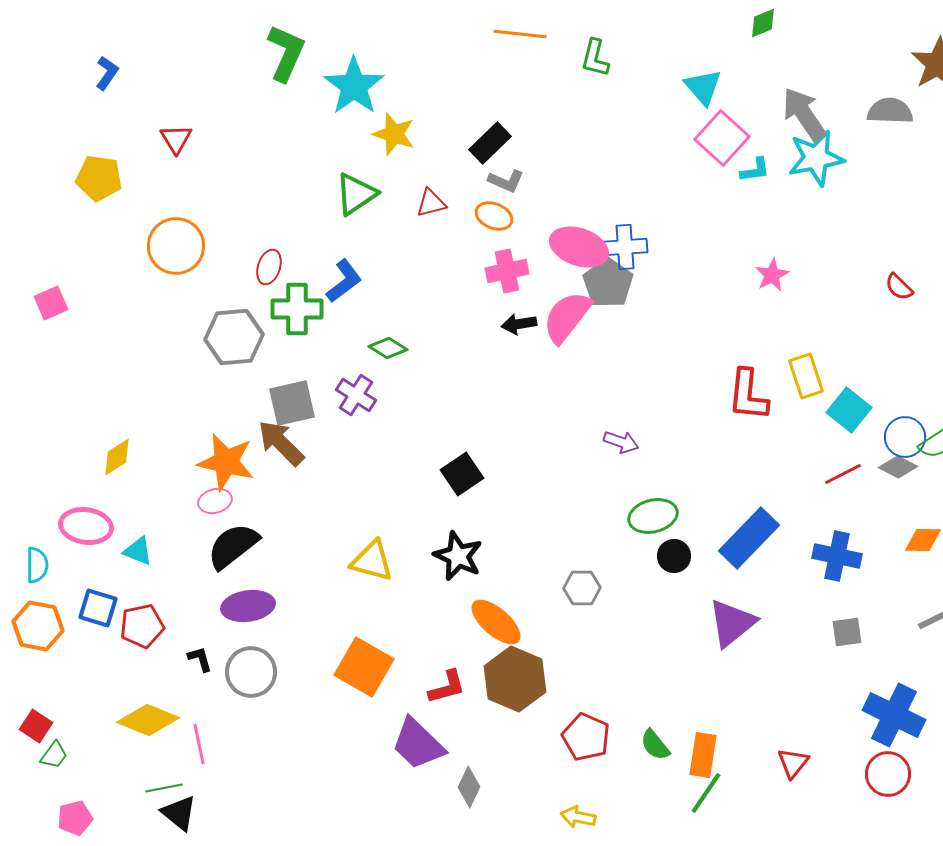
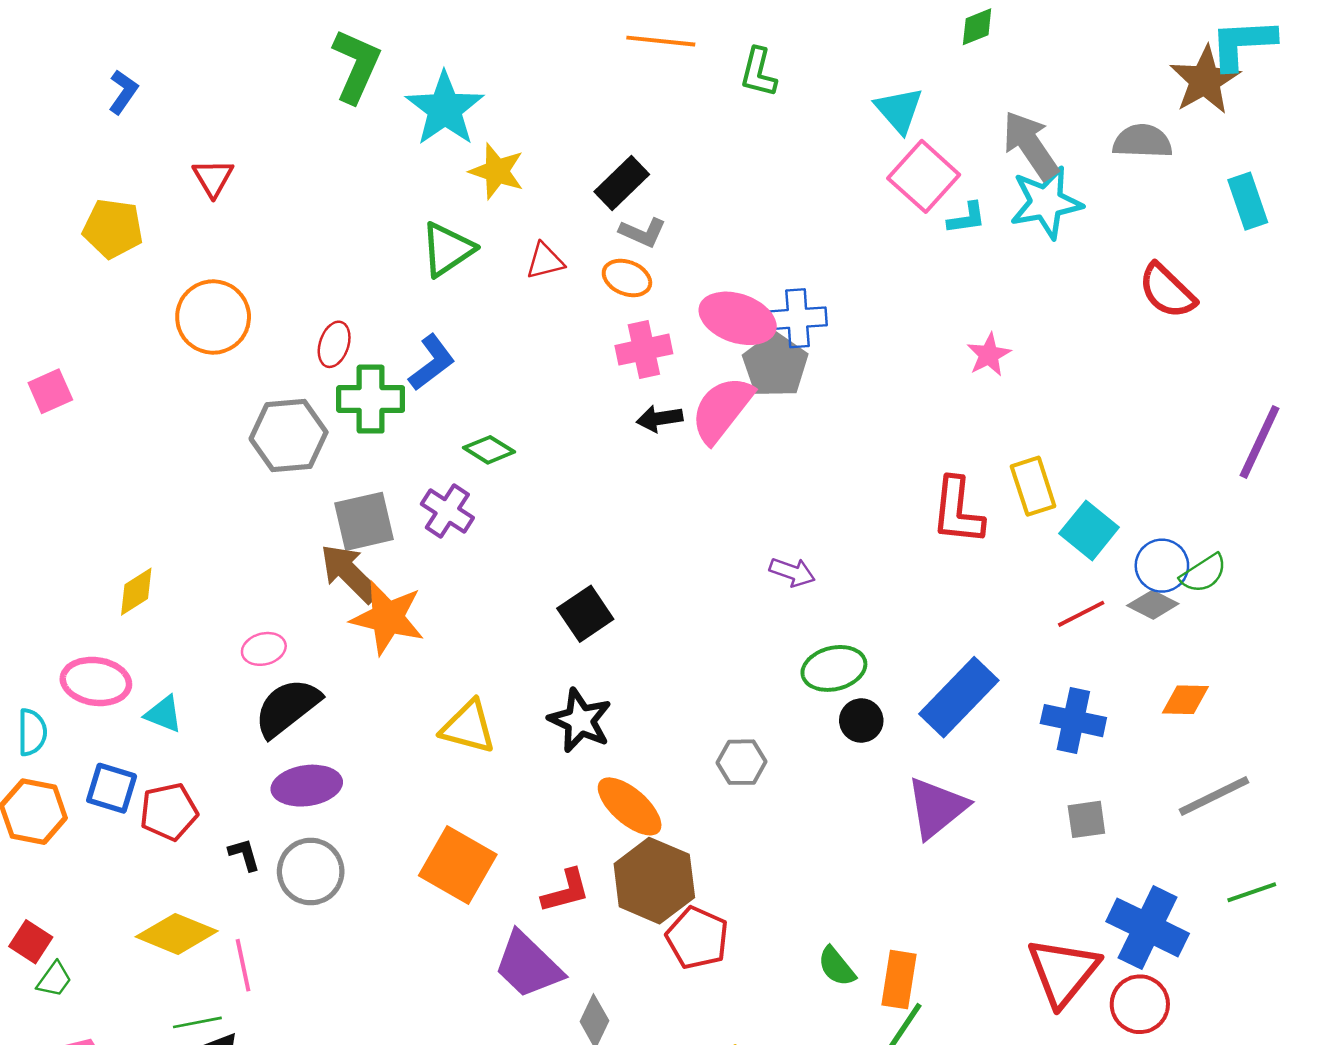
red semicircle: (899, 287) -> (1167, 291), moved, size x1.6
orange star: (226, 462) -> (387, 618), moved
red pentagon: (586, 737) -> (697, 938), moved
red triangle: (793, 763) -> (1063, 972), moved, size x1.8

